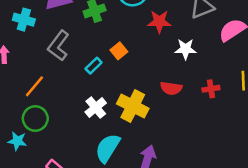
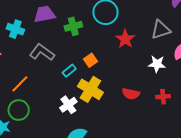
red star: (159, 22) -> (125, 39), turned 30
gray L-shape: (59, 46) -> (42, 52), turned 85
white star: (186, 49) -> (157, 64), moved
yellow cross: (133, 106) -> (90, 89), moved

